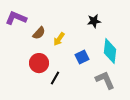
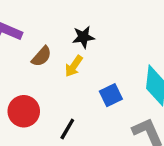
black star: (94, 21) -> (83, 37), moved
red circle: (39, 63) -> (24, 111), moved

